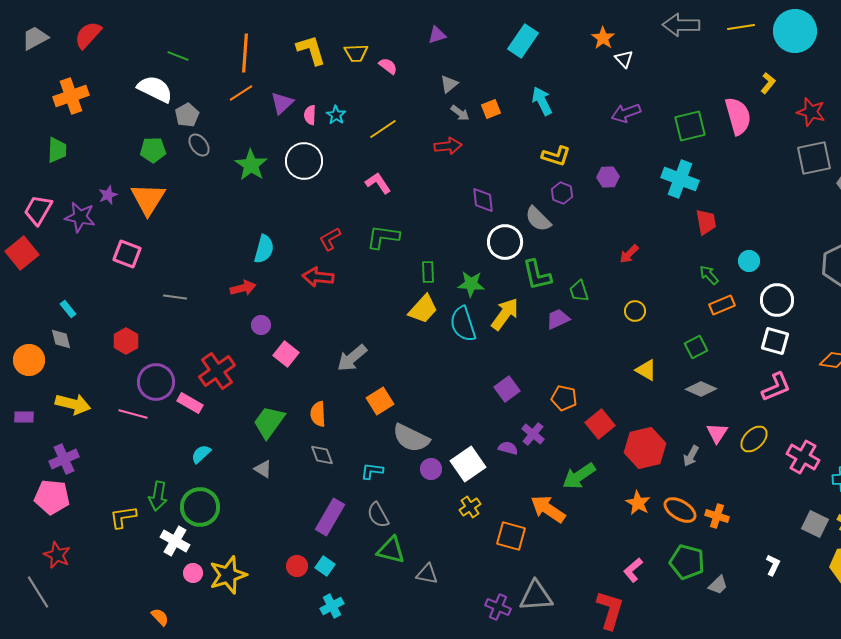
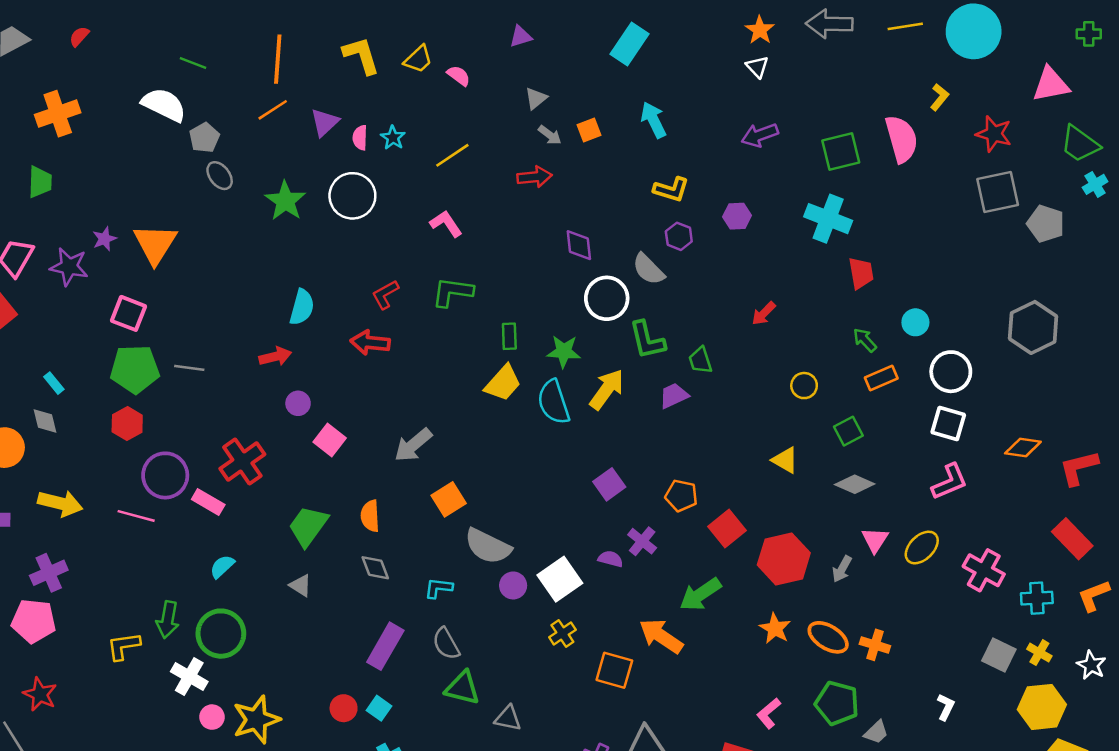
red semicircle: (88, 35) -> (79, 36), size x0.6
orange star: (603, 38) -> (760, 30), moved
yellow trapezoid: (356, 53) -> (418, 59), turned -40
green pentagon: (153, 150) -> (135, 369), moved, size x1.5
yellow circle: (635, 311) -> (804, 386), moved

